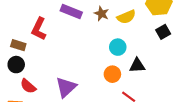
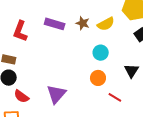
red L-shape: (39, 29) -> (20, 31), moved
black triangle: (137, 65) -> (131, 71), moved, turned -49

